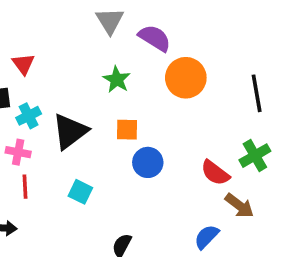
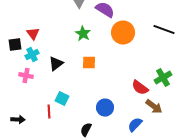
red triangle: (23, 64) -> (33, 34), moved
black line: (257, 93) -> (164, 30), moved, turned -60
black triangle: (70, 131) -> (56, 64), size x0.7
blue circle: (148, 162) -> (105, 108), moved
red line: (25, 187) -> (49, 112), moved

